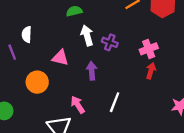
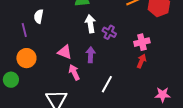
pink triangle: (60, 58) -> (65, 52), moved
orange circle: (37, 82) -> (26, 58), moved
pink arrow: (78, 105) -> (74, 72), moved

